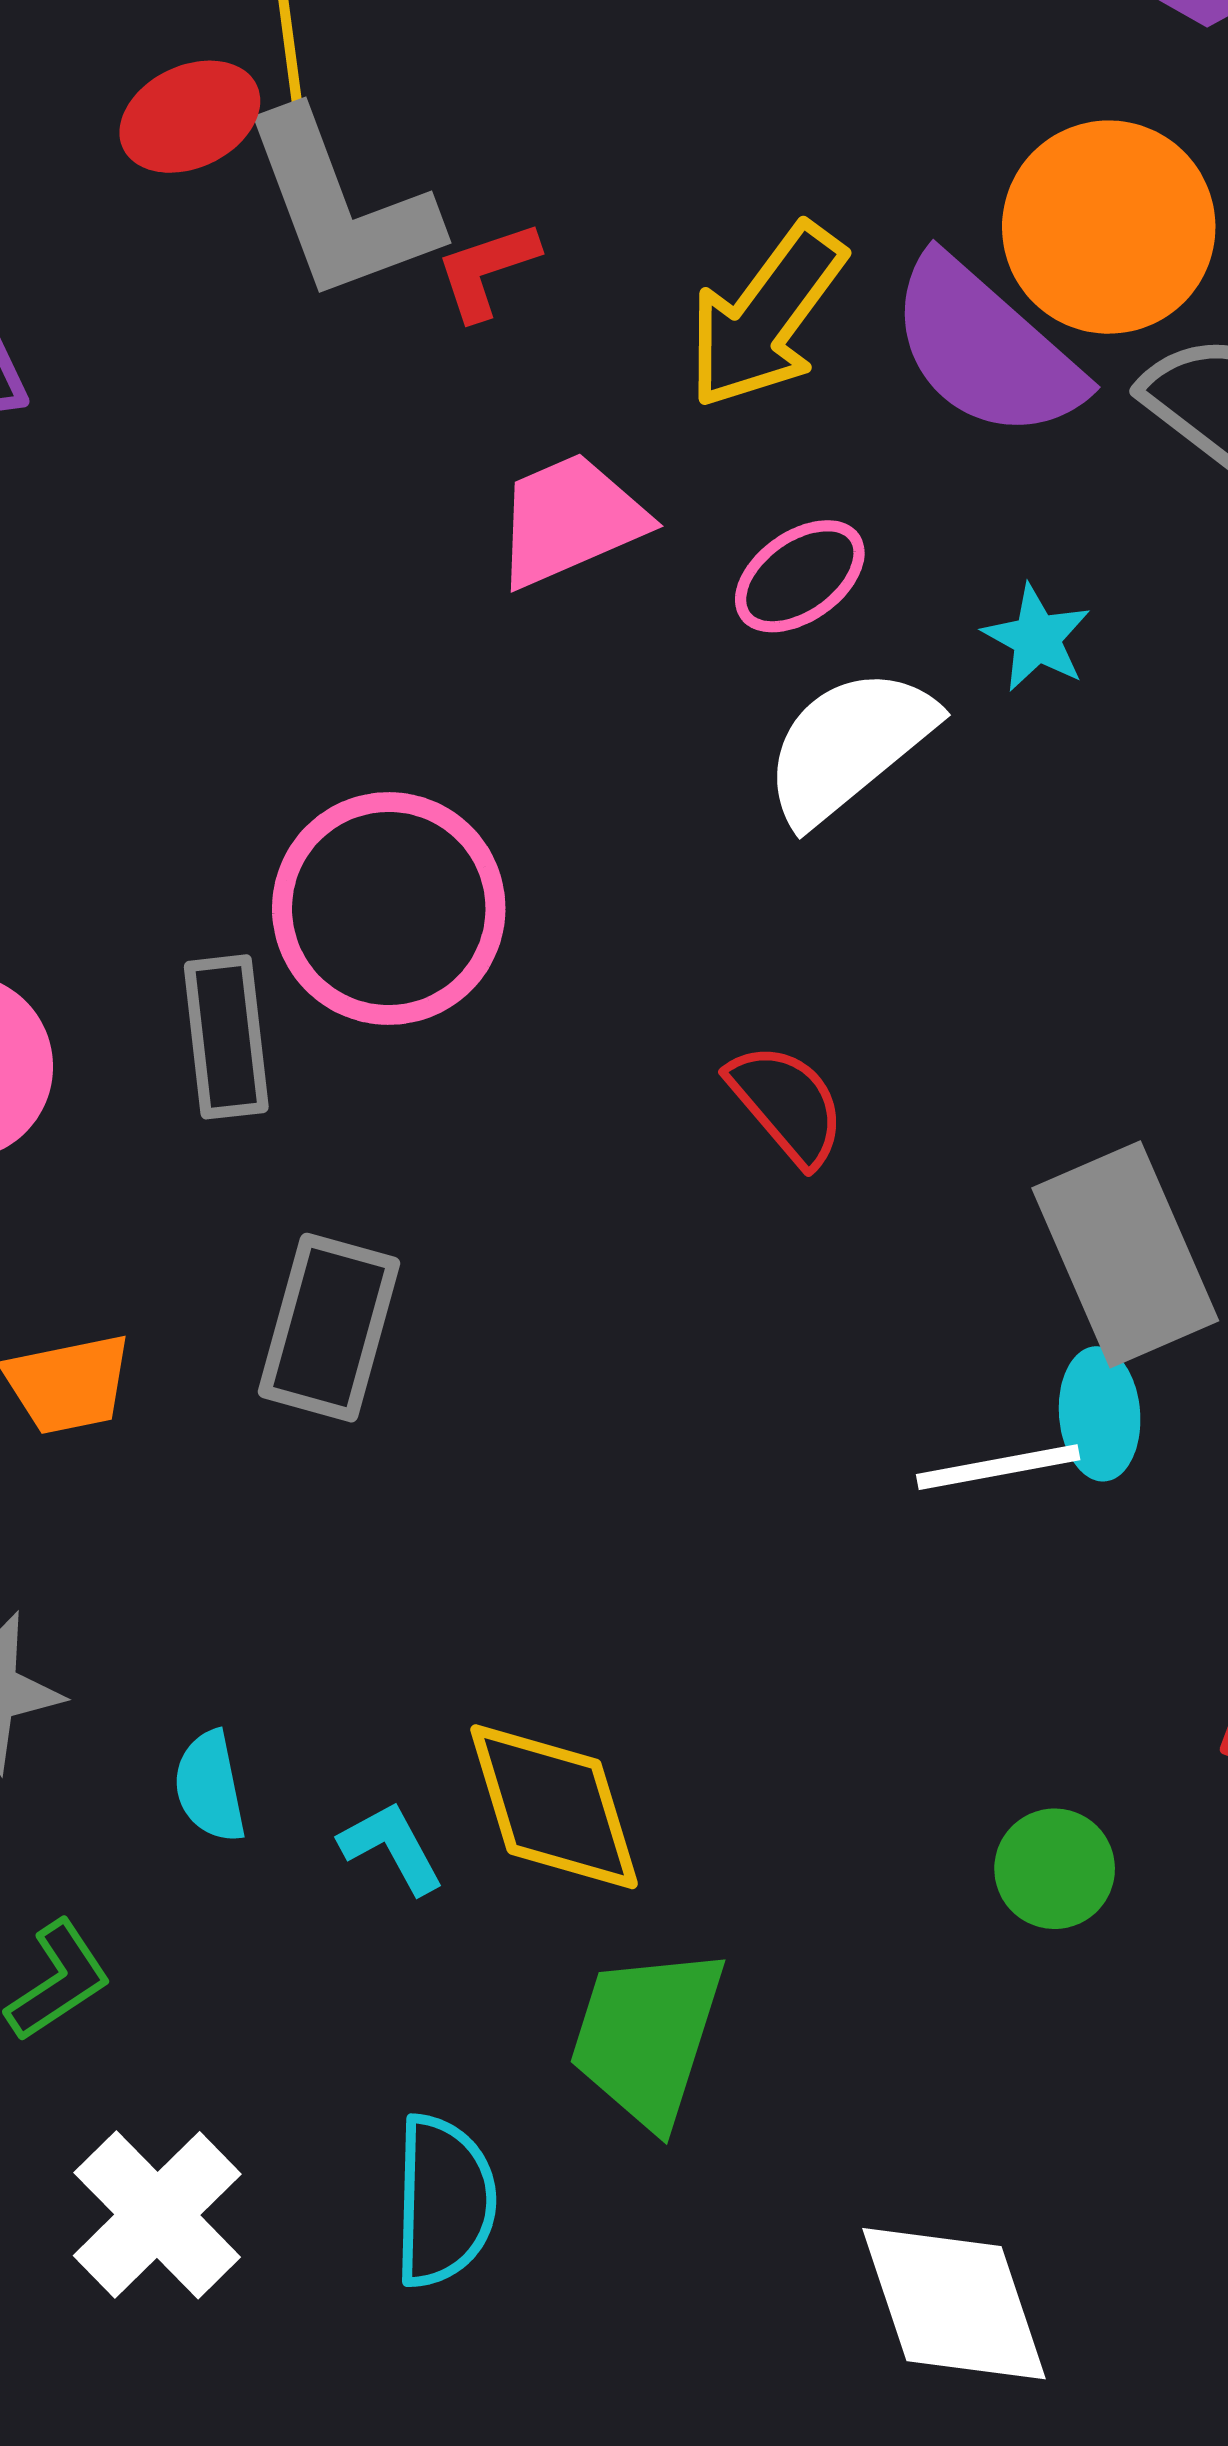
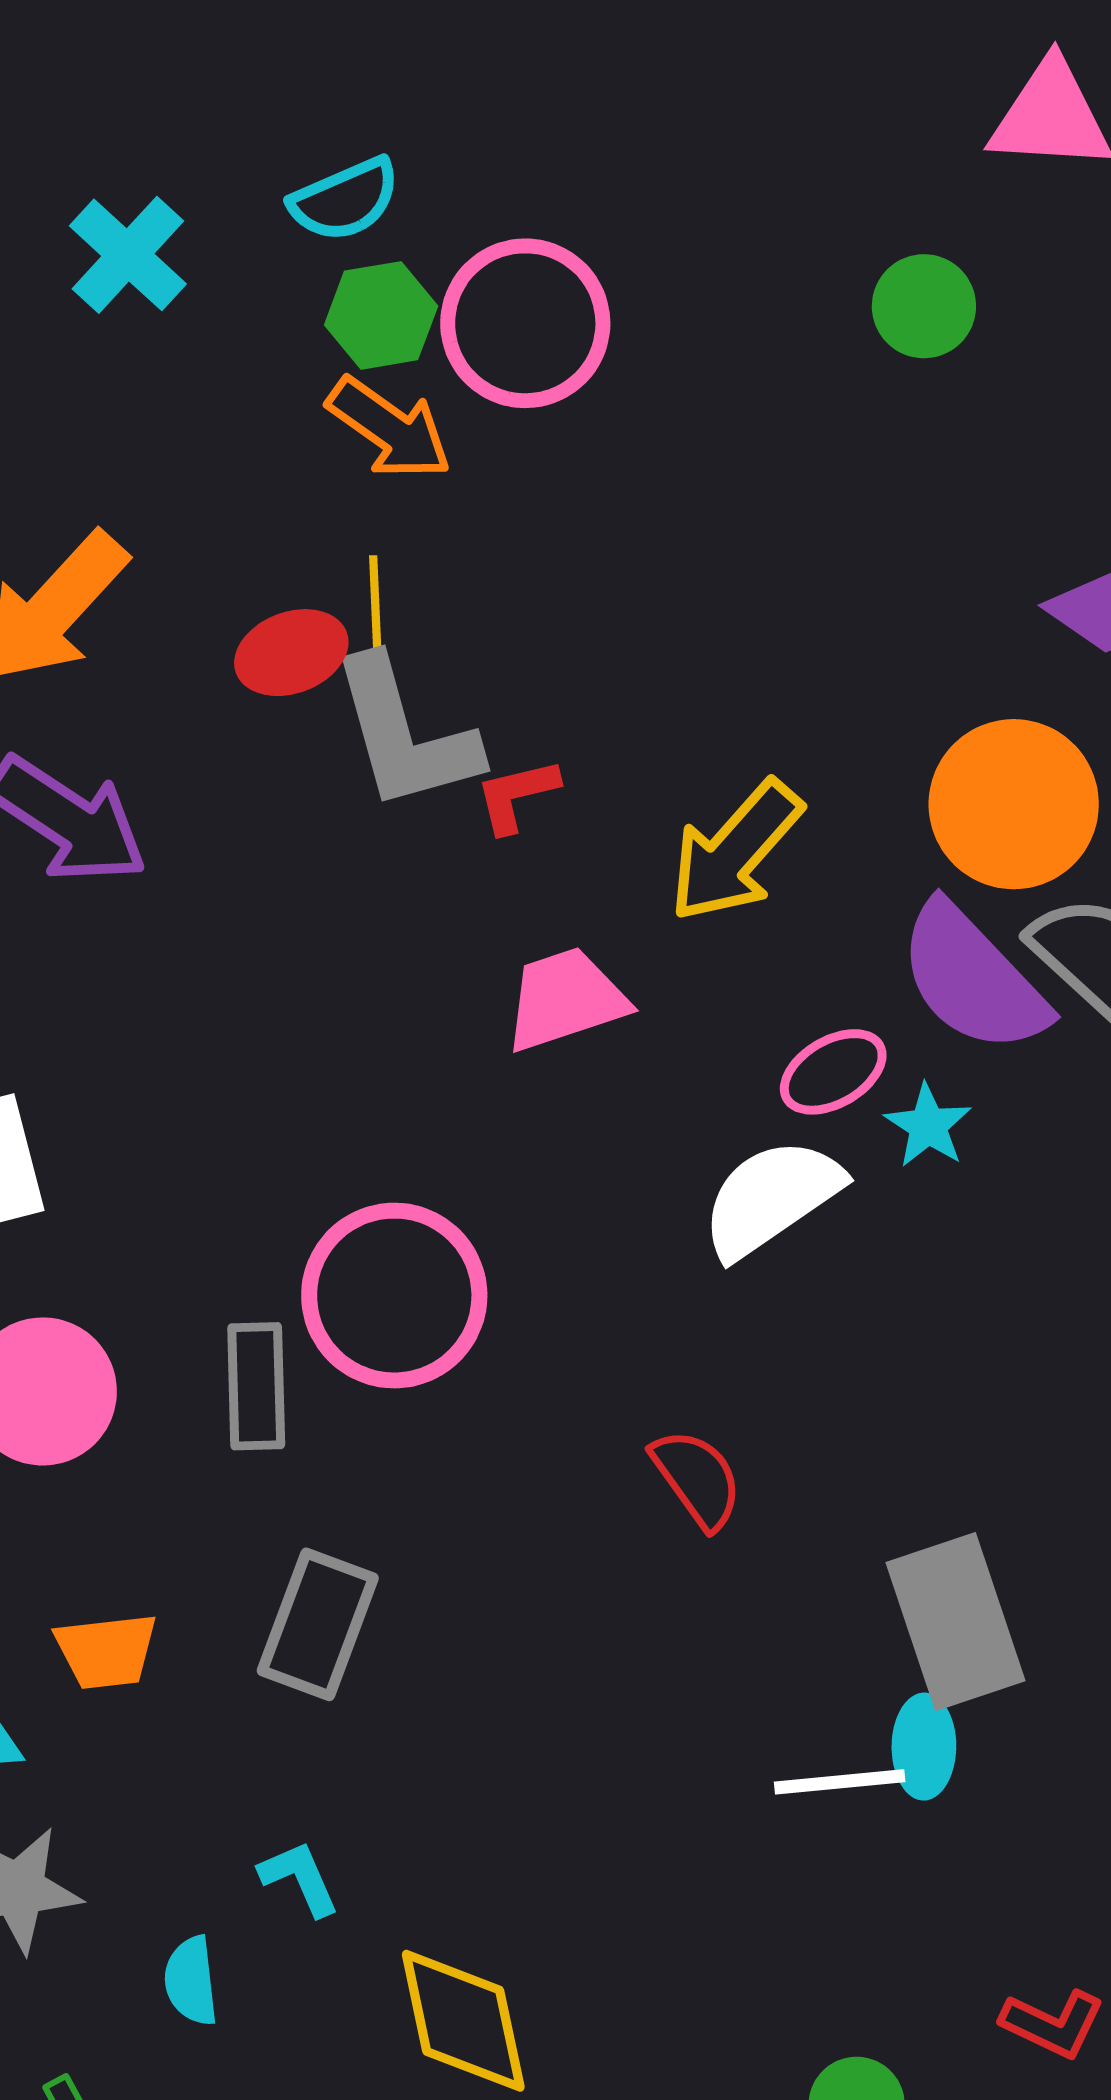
purple semicircle: (985, 348) -> (973, 978), moved
pink ellipse: (800, 576) -> (833, 1072), moved
cyan L-shape: (392, 1847) -> (299, 1878), moved

